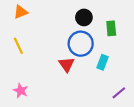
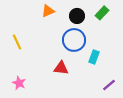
orange triangle: (21, 12) -> (48, 11), moved
green rectangle: (111, 28) -> (102, 13), moved, turned 48
red triangle: (66, 64) -> (61, 68), moved, turned -49

